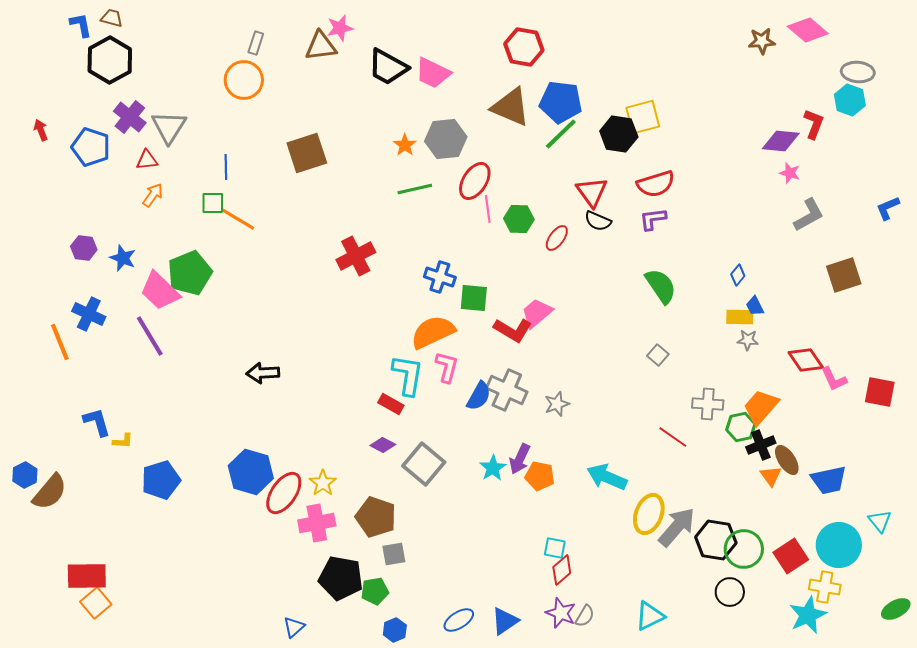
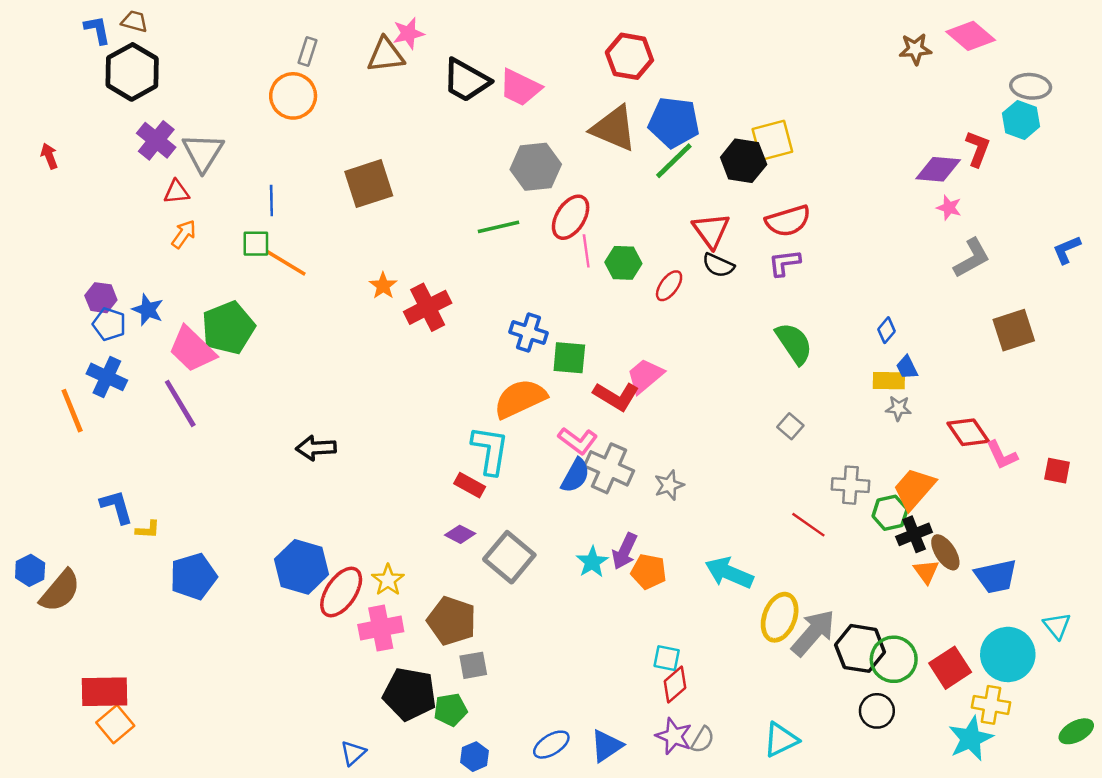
orange star: (405, 145) -> (383, 286), moved
blue pentagon: (91, 147) -> (109, 324), moved, size x0.7
pink L-shape: (447, 367) -> (578, 441), moved, turned 112
red square: (880, 392) -> (1057, 471), size x0.7

